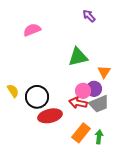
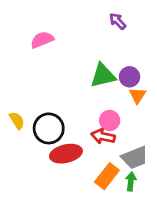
purple circle: (94, 89) -> (129, 77), moved
gray trapezoid: (99, 104) -> (135, 158), moved

